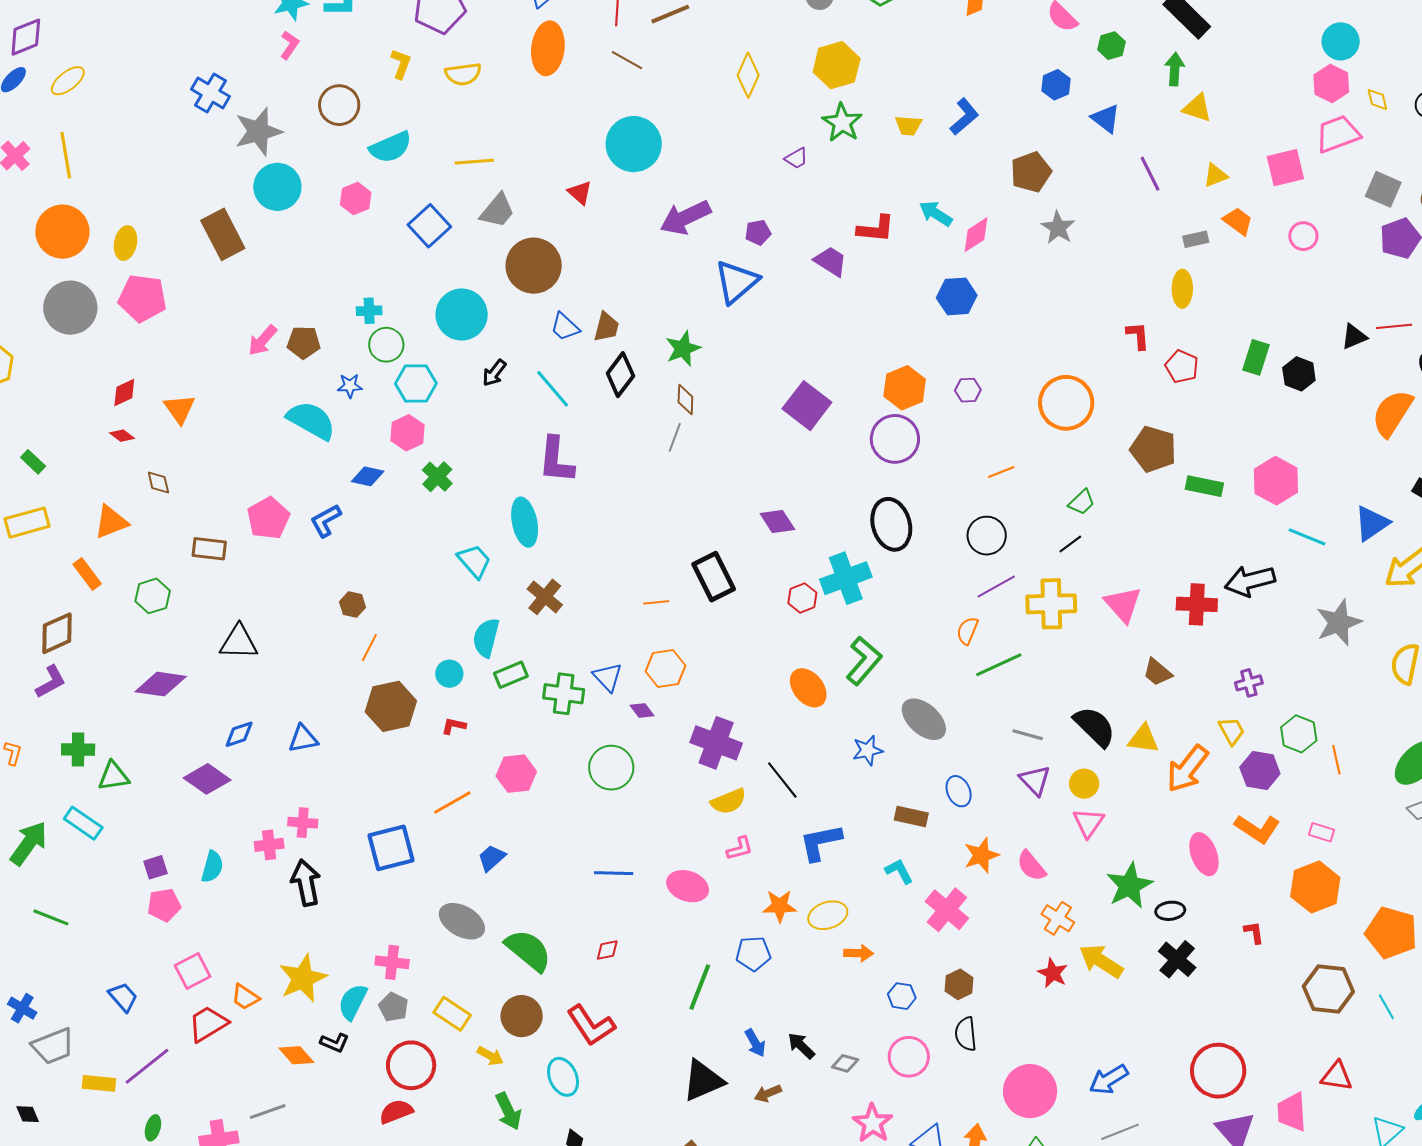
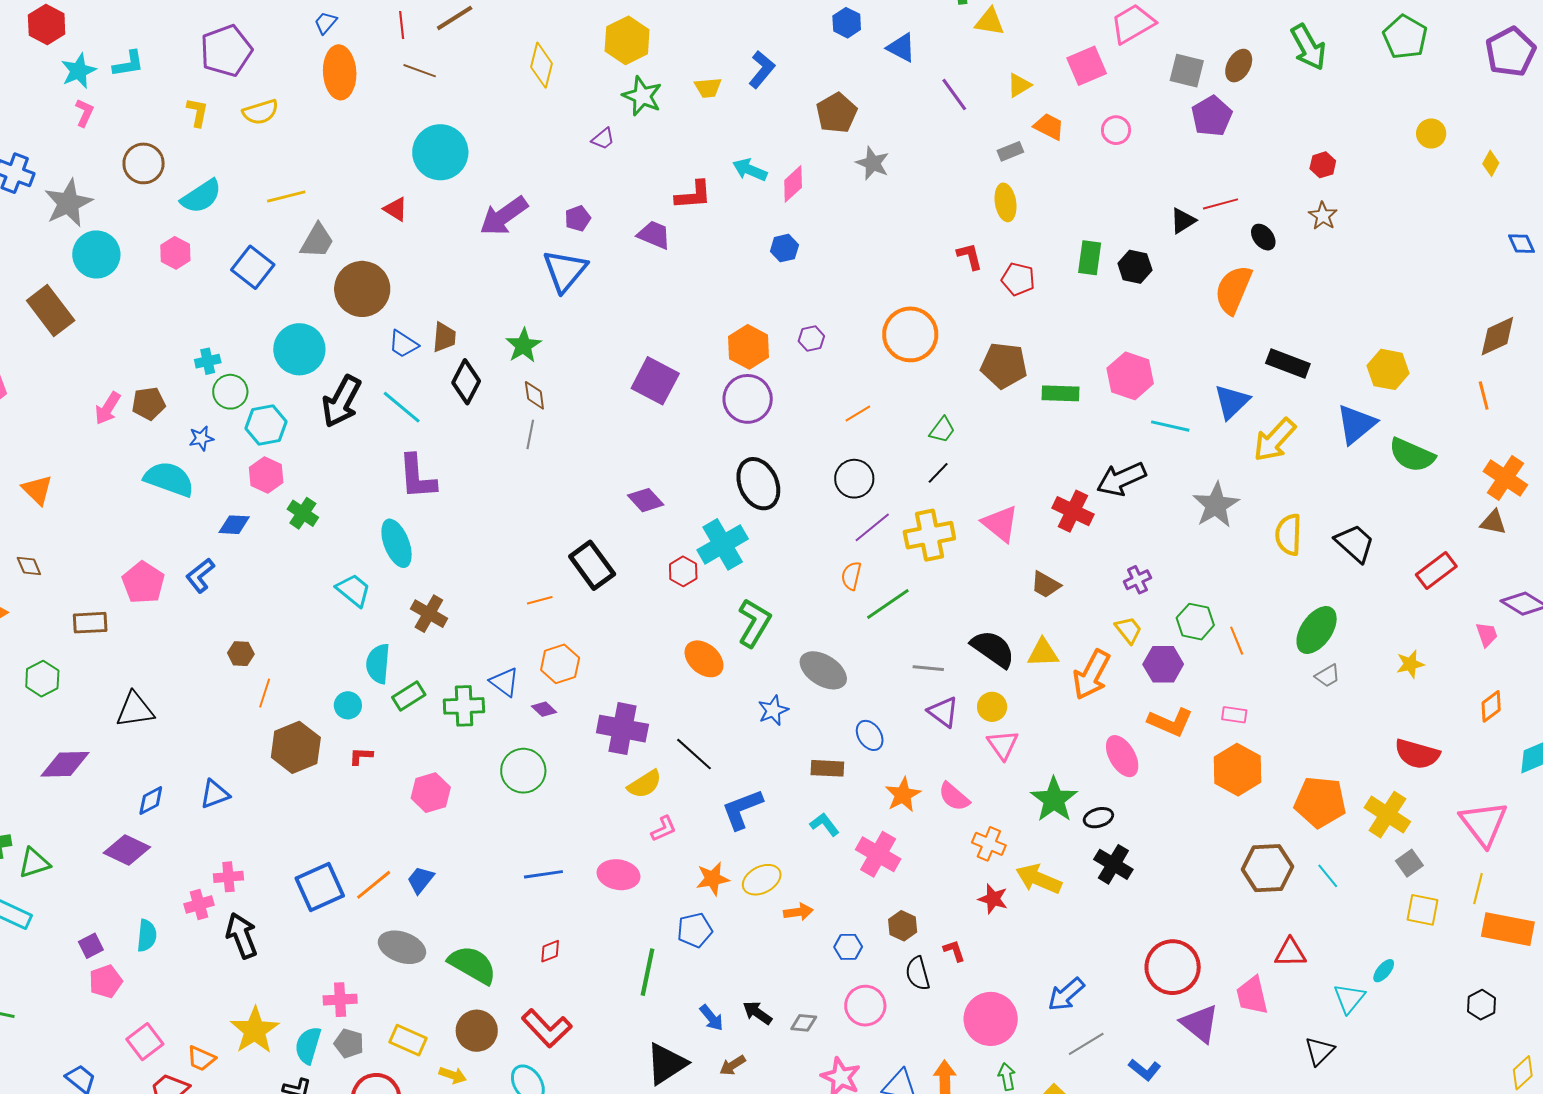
blue hexagon: (957, 296) -> (784, 248), size x0.7
black arrow: (494, 373) -> (342, 401), size x1.8
red cross: (1197, 604) -> (1073, 511), turned 33
orange line: (452, 802) -> (374, 885), moved
red L-shape: (1254, 932) -> (954, 951), moved

